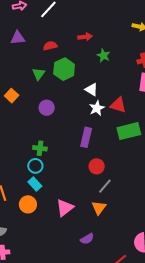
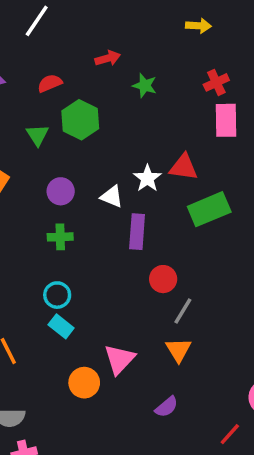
white triangle: (91, 90) -> (112, 197), moved
green cross: (40, 148) -> (60, 237), moved
orange circle: (28, 204) -> (84, 383), moved

